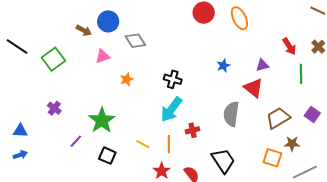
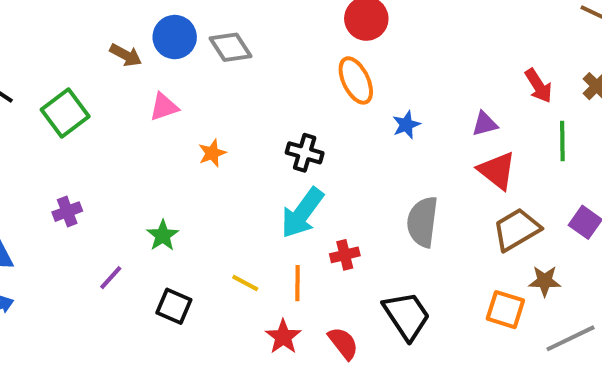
orange ellipse: (239, 18) -> (356, 80), moved
gray diamond: (135, 41) -> (231, 47), moved
red triangle: (253, 88) -> (497, 171), moved
purple cross: (54, 108) -> (67, 212), turned 32
green star: (102, 120) -> (163, 235), size x0.6

